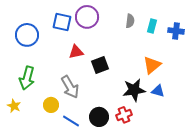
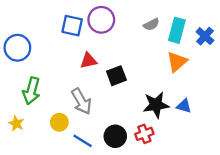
gray semicircle: (130, 21) -> (151, 24), turned 56
cyan rectangle: (152, 26) -> (177, 30), size x1.5
blue cross: (176, 31) -> (205, 36), turned 35
blue circle: (27, 35) -> (17, 48), moved
orange triangle: (152, 65) -> (177, 62), moved

